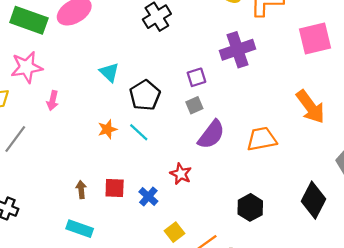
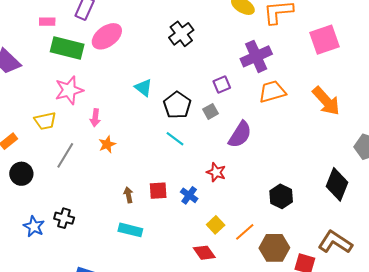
gray square: (194, 105) -> (210, 111), moved
orange star: (107, 129) -> (107, 144), moved
orange trapezoid: (262, 139) -> (272, 92), moved

